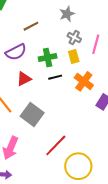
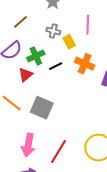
gray cross: (74, 38) -> (53, 31), moved
green cross: (48, 58) -> (36, 56), moved
red line: (56, 145) -> (59, 152), moved

